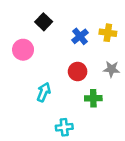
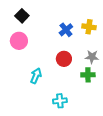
black square: (44, 22) -> (22, 16), moved
green cross: (93, 98) -> (88, 75), moved
cyan cross: (64, 127) -> (60, 101), moved

